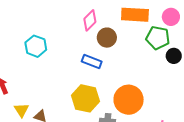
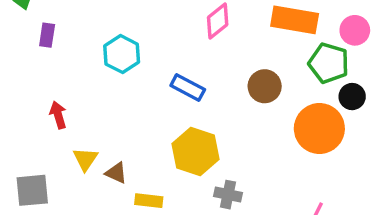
brown circle: (107, 38) -> (265, 86), moved
blue rectangle: (92, 61) -> (188, 87), moved
orange circle: (129, 100) -> (319, 129), moved

